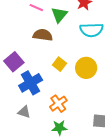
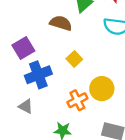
yellow circle: (86, 68) -> (102, 89), moved
orange cross: (58, 104) -> (77, 100), moved

